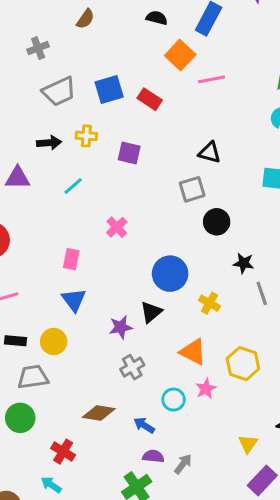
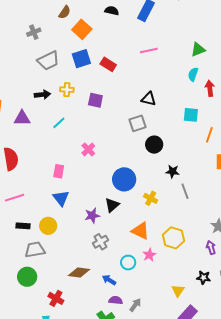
orange square: (180, 55) -> (82, 29), moved

